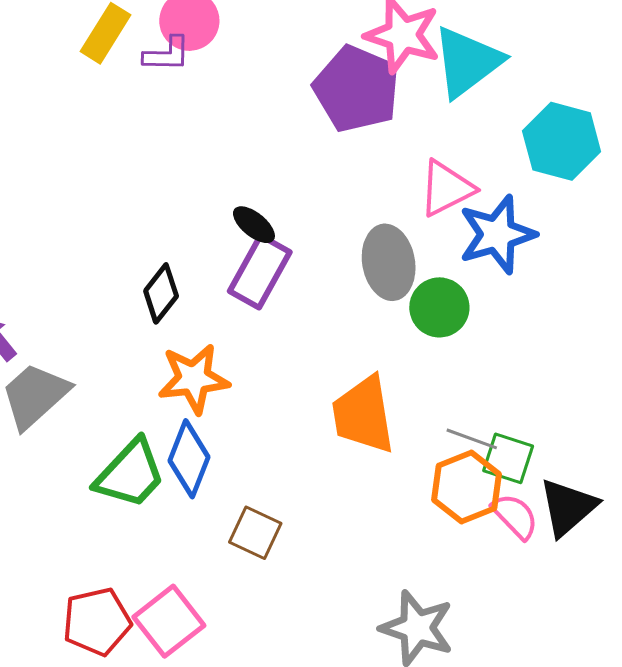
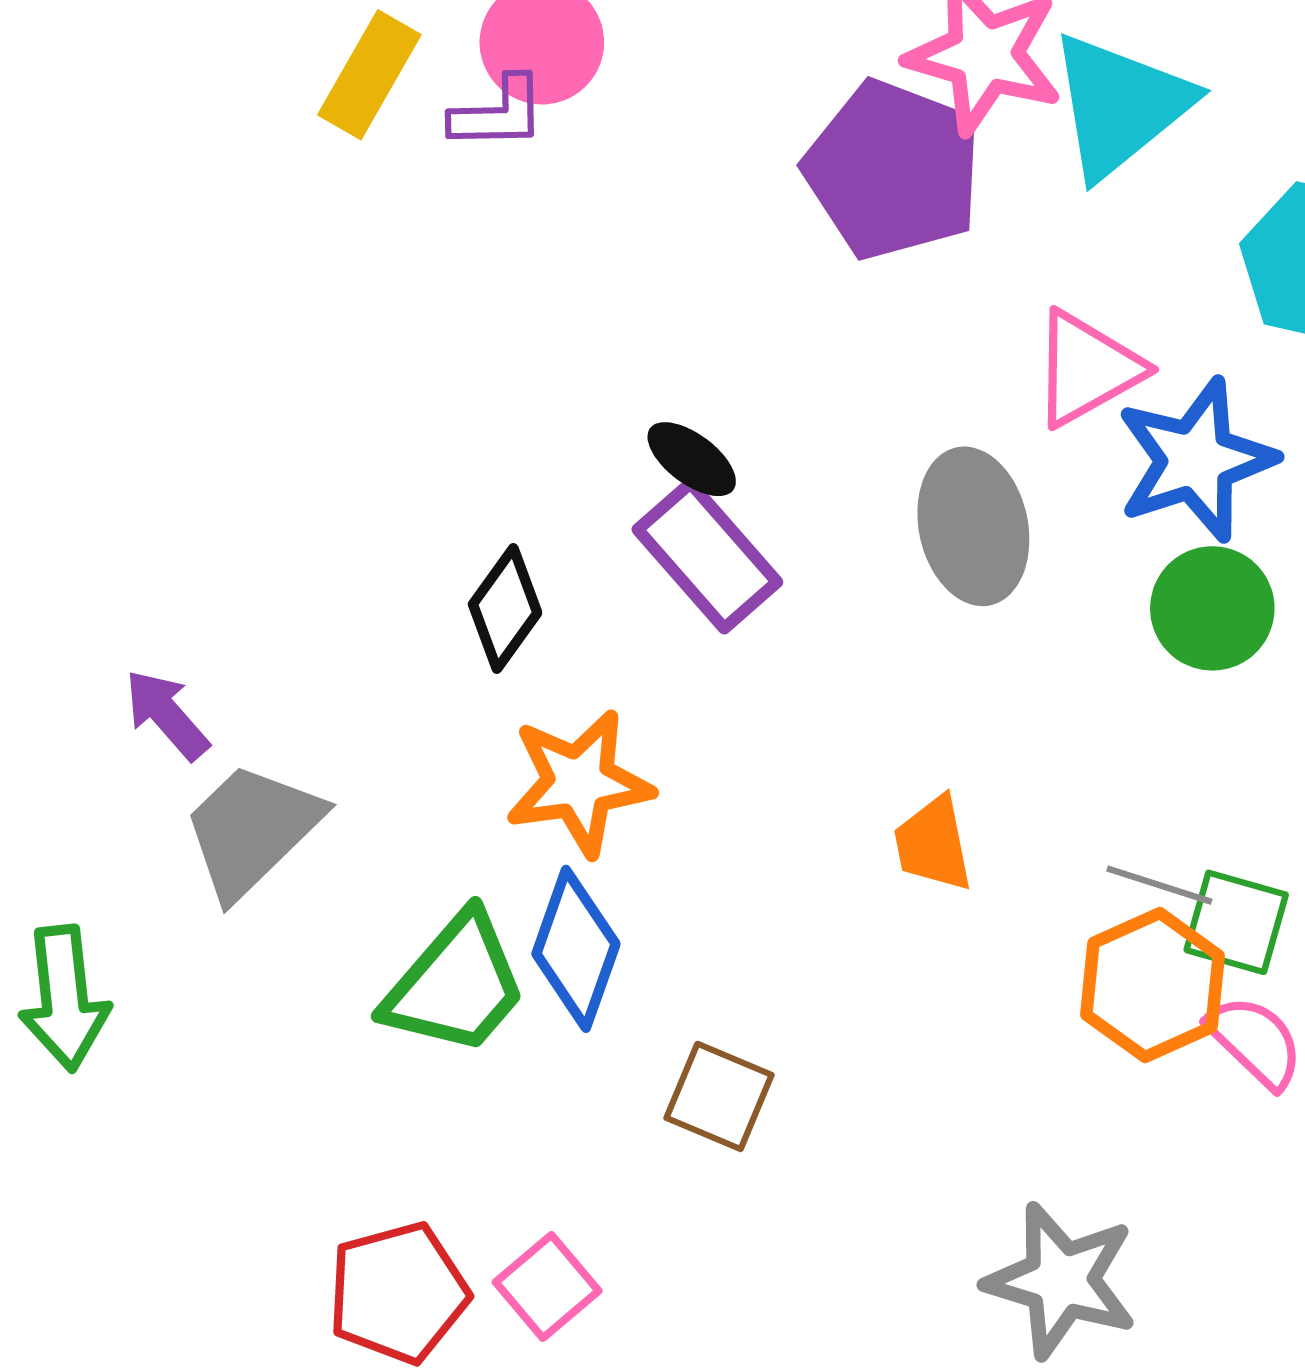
purple rectangle: (260, 272) -> (707, 556), turned -68
green circle: (439, 307) -> (1212, 608), moved
orange trapezoid: (363, 415) -> (933, 844), size x0.6
pink square: (169, 621) -> (547, 1286), size x0.7

